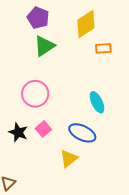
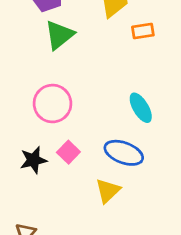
black star: (18, 132) -> (33, 160), turned -30

